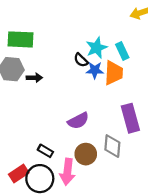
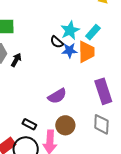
cyan rectangle: (122, 51) -> (93, 32), turned 70
black arrow: (34, 78) -> (16, 60), turned -56
gray diamond: (112, 146) -> (101, 124), moved

